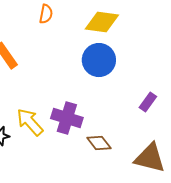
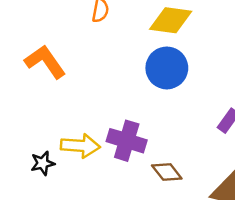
yellow arrow: (30, 122) -> (80, 146), turned 136

